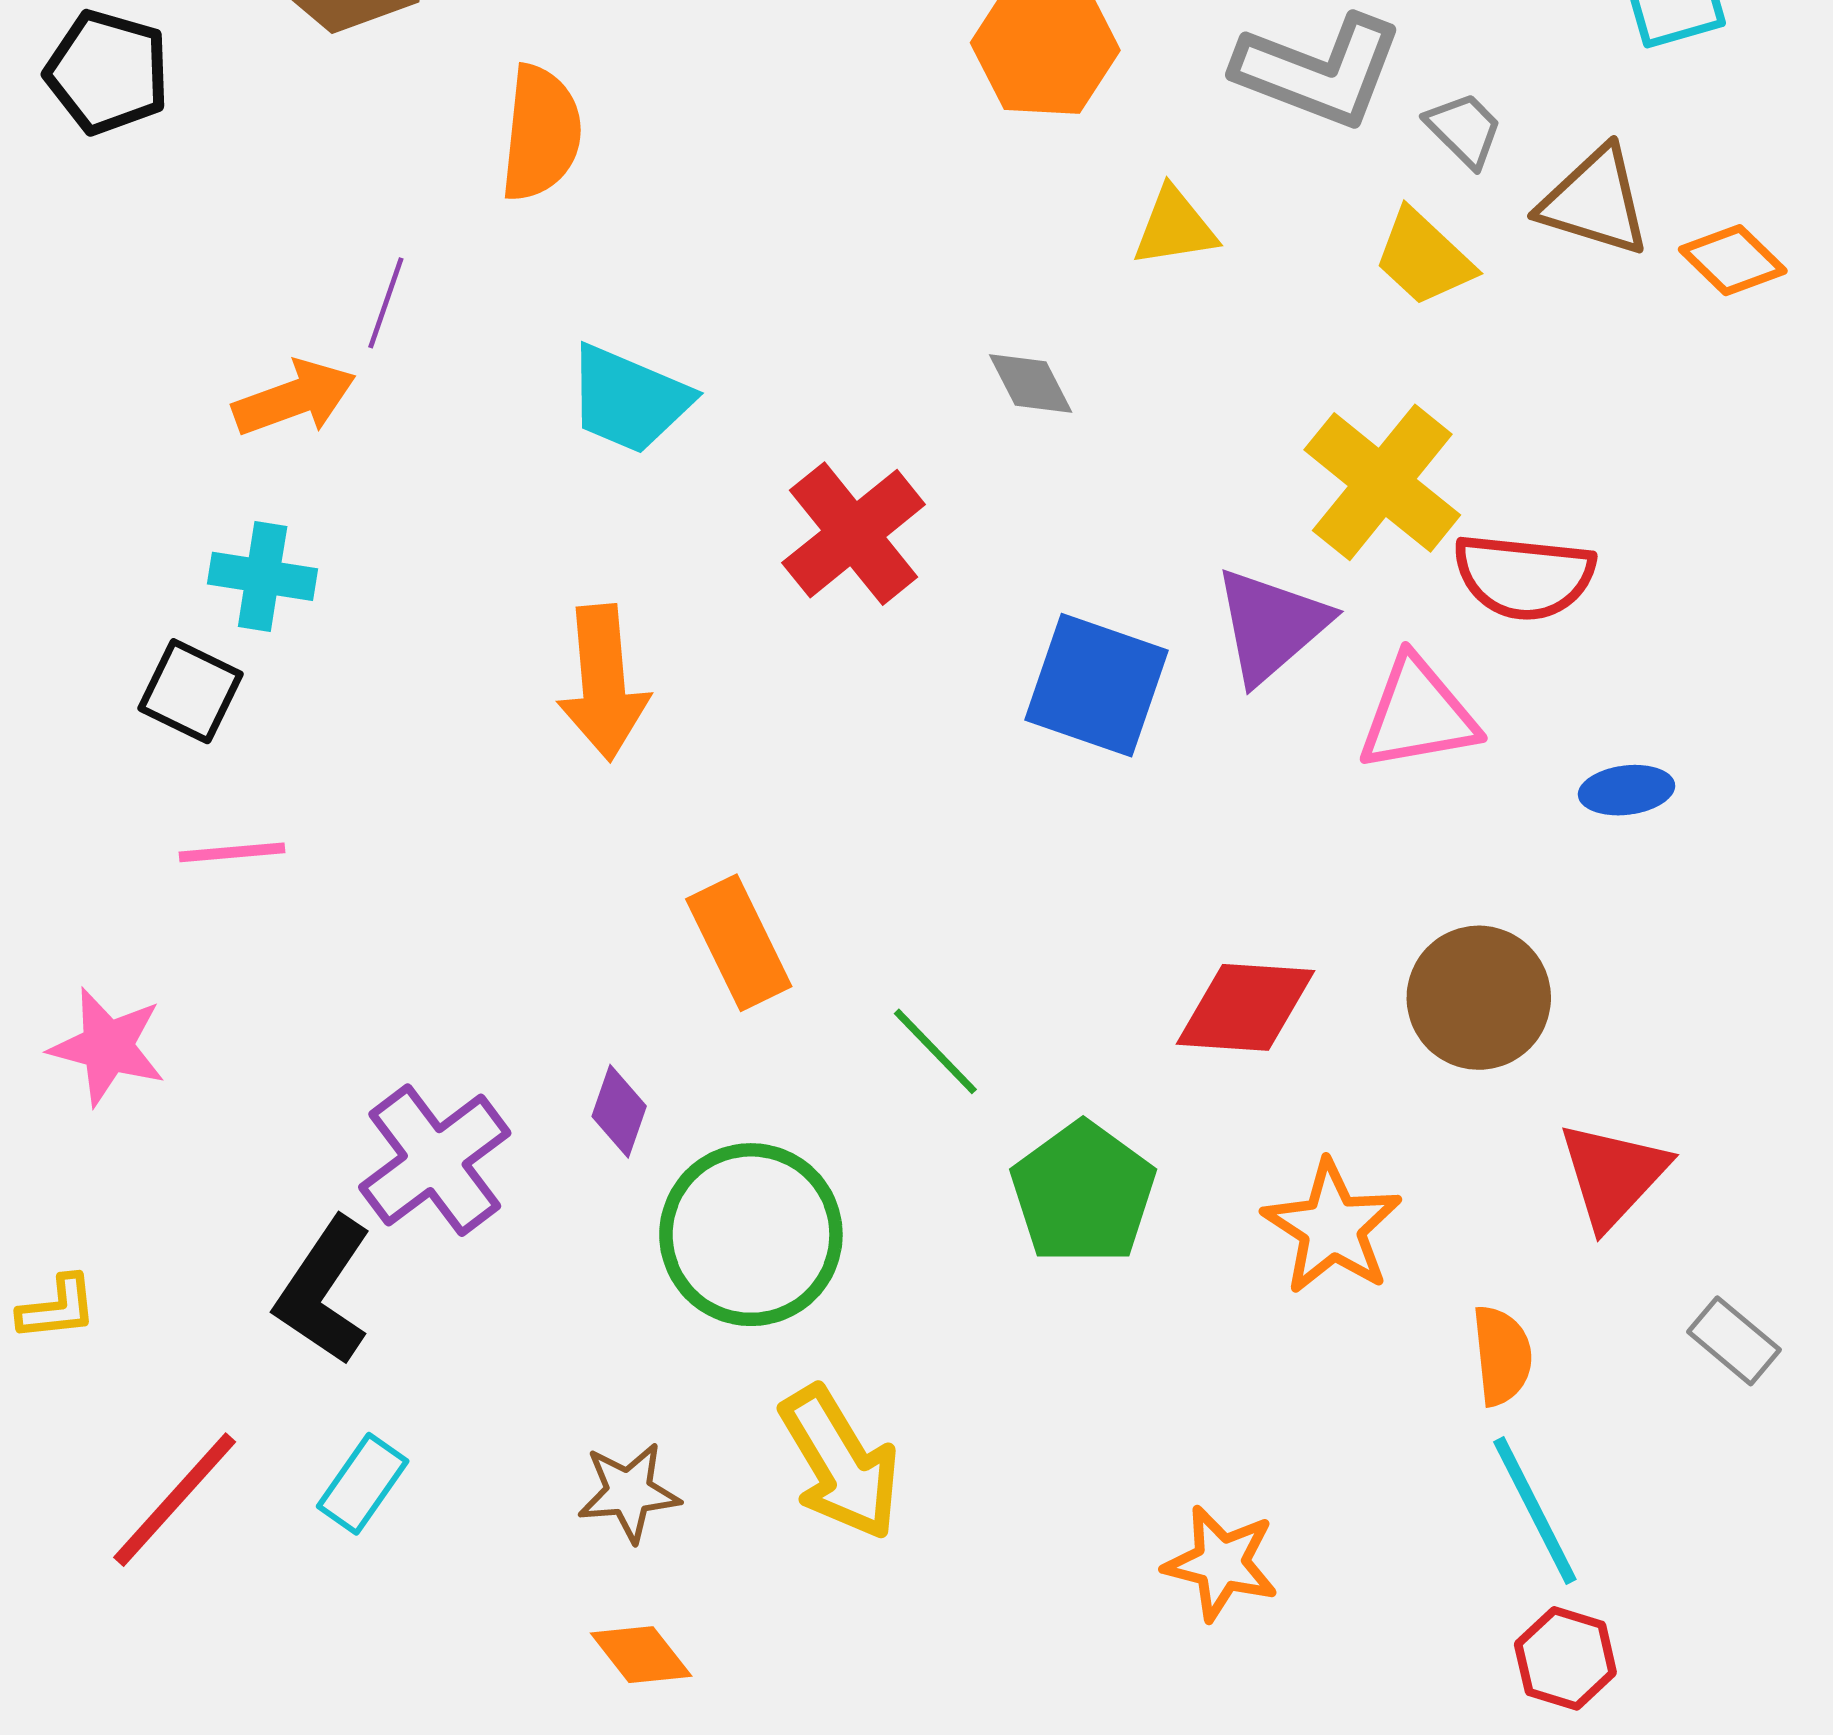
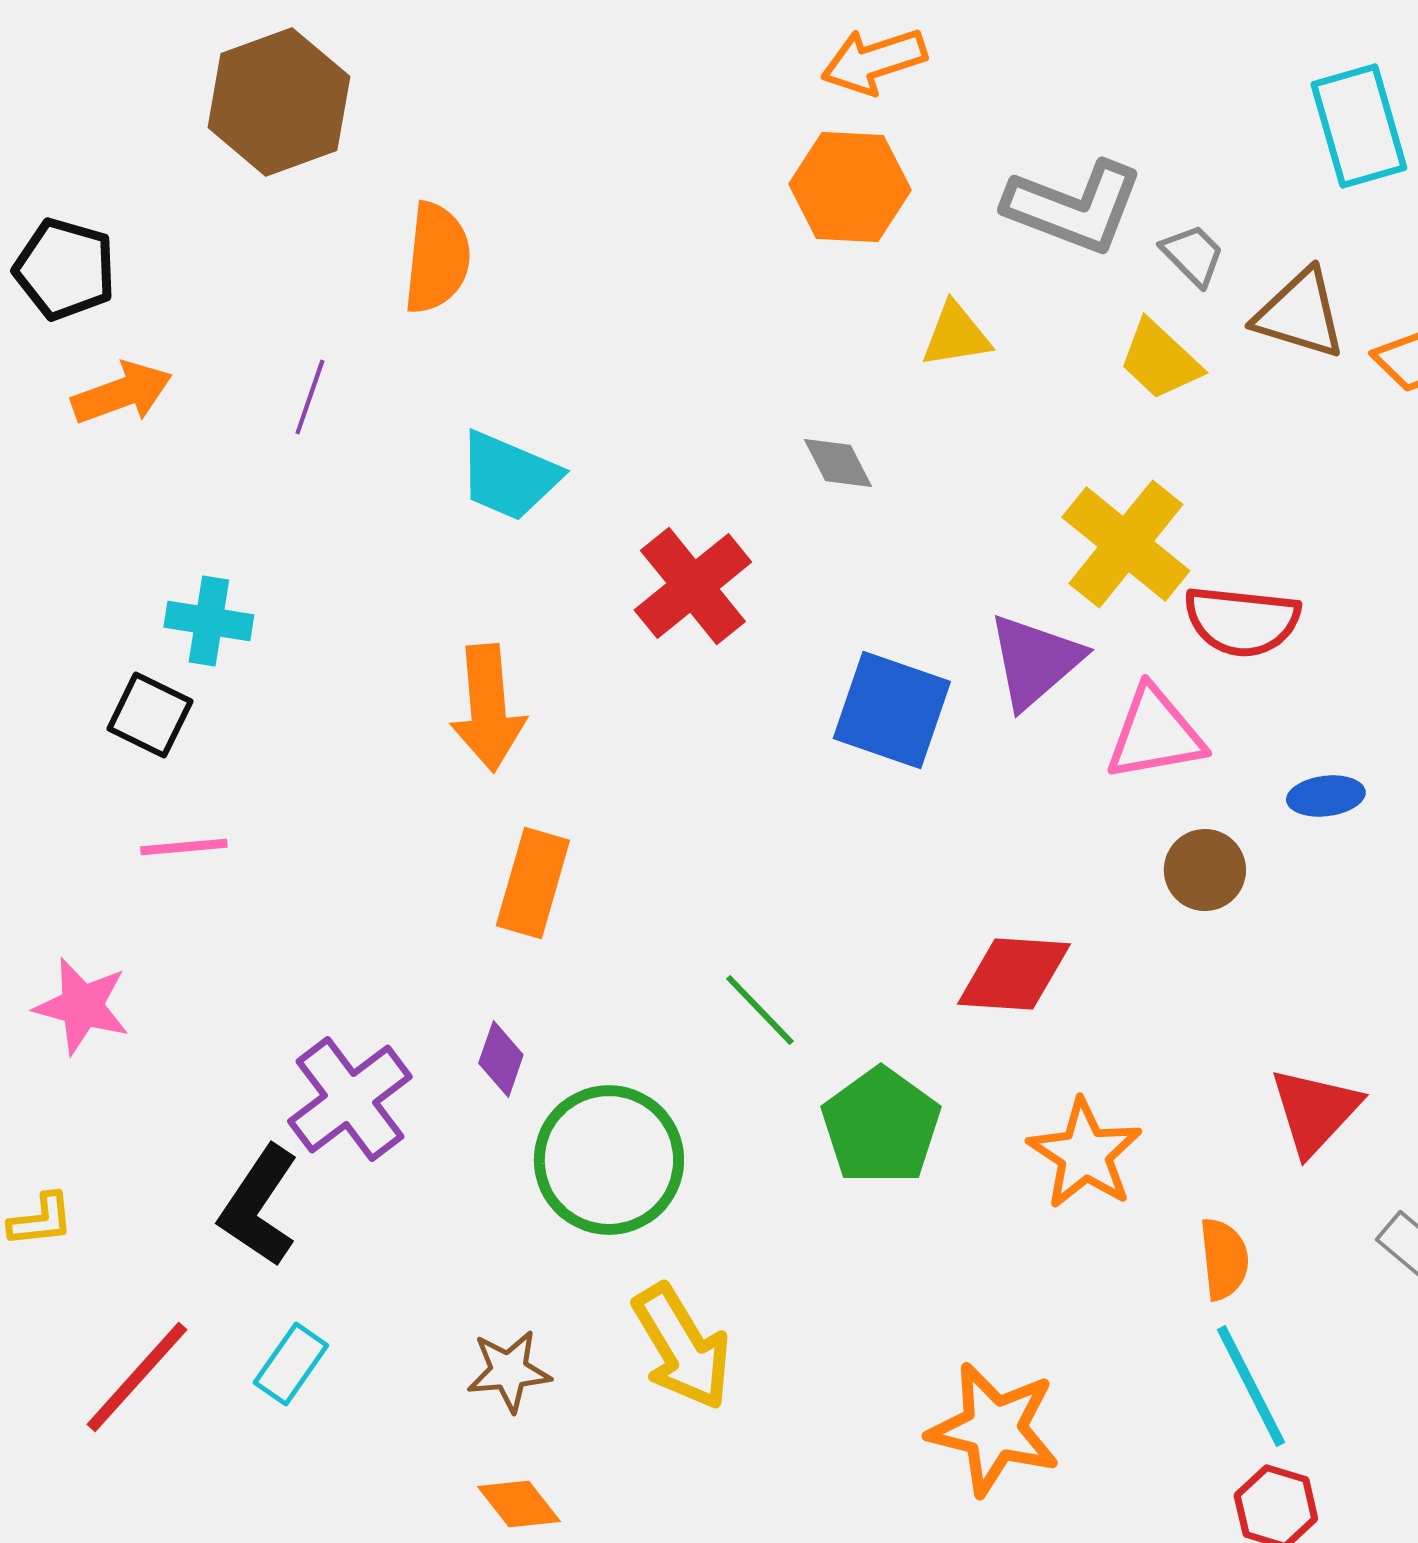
black pentagon: (107, 72) -> (65, 269), moved
orange arrow: (294, 398) -> (122, 393), moved
orange rectangle: (739, 943) -> (533, 883), moved, turned 42
brown circle: (1479, 998) -> (1205, 870), moved, size x0.7
orange star: (1221, 1563) -> (994, 1429), size x1.4

